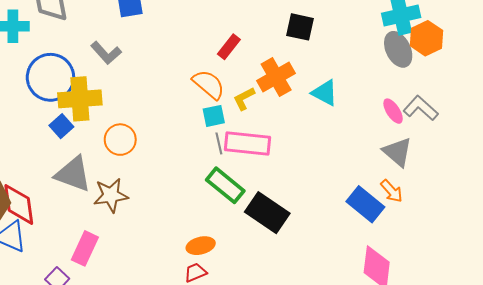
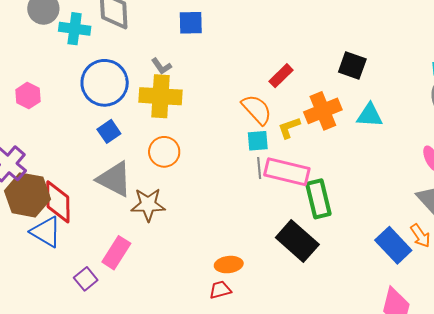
gray L-shape: (106, 53) -> (161, 66), size x0.7
cyan triangle: (325, 93) -> (370, 115), moved, turned -32
yellow cross: (80, 99) -> (161, 96), moved
green rectangle: (225, 185) -> (318, 199), moved, turned 30

